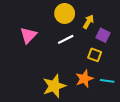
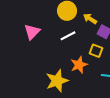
yellow arrow: (88, 22) -> (90, 19), turned -88
orange star: (84, 79) -> (79, 65), moved

